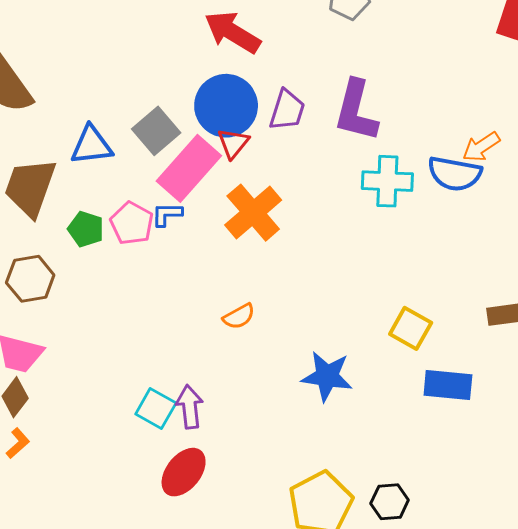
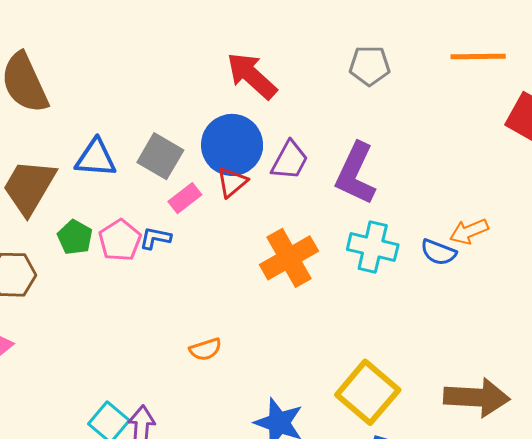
gray square: (156, 131) -> (160, 156), turned -30
pink rectangle: (189, 168) -> (185, 198), size x0.5
blue semicircle: (455, 174) -> (438, 252), size x0.7
orange cross: (253, 213) -> (289, 258), moved
yellow square: (411, 328) -> (368, 392), size x1.5

